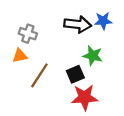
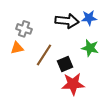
green star: (93, 56) -> (90, 48), moved
brown line: (39, 75) -> (44, 55), moved

